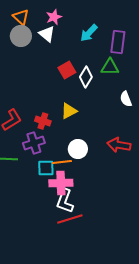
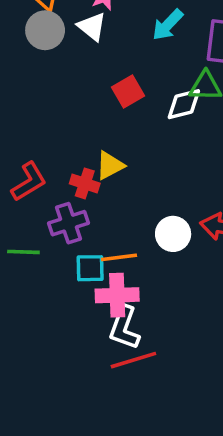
white diamond: (86, 77) -> (184, 104), moved, turned 45
yellow triangle: (69, 111) -> (110, 165), moved
white circle: (78, 149) -> (173, 234), moved

